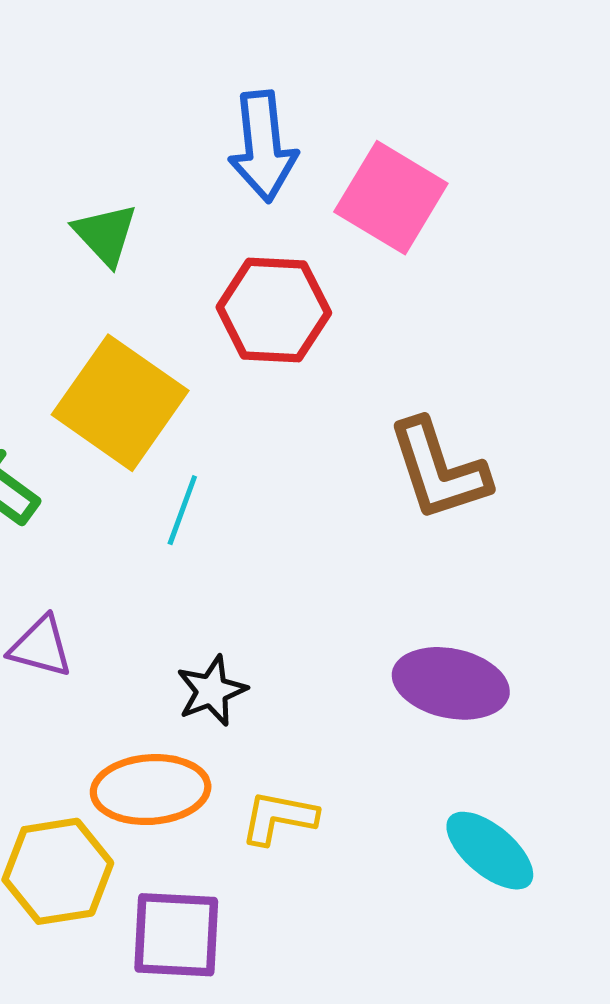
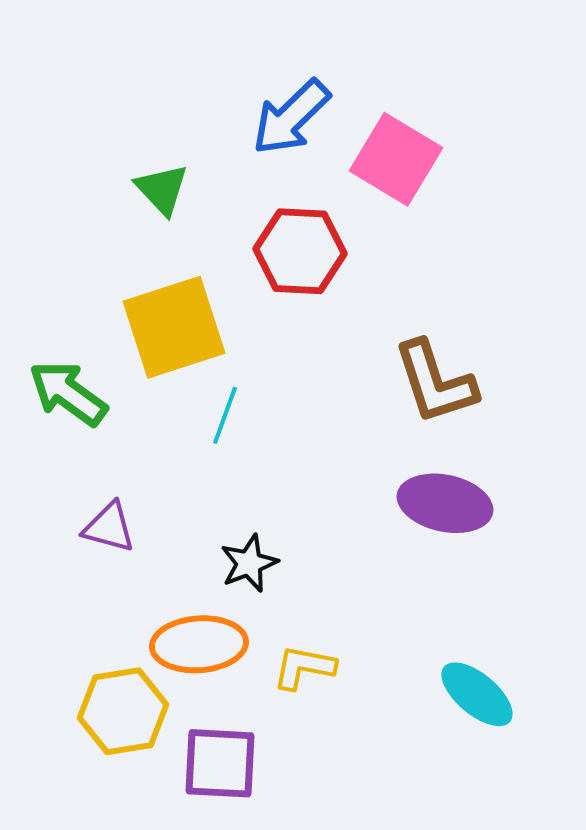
blue arrow: (263, 146) -> (291, 117), turned 52
yellow square: (120, 403) -> (174, 327), turned 37
purple ellipse: (451, 683) -> (445, 503), moved

